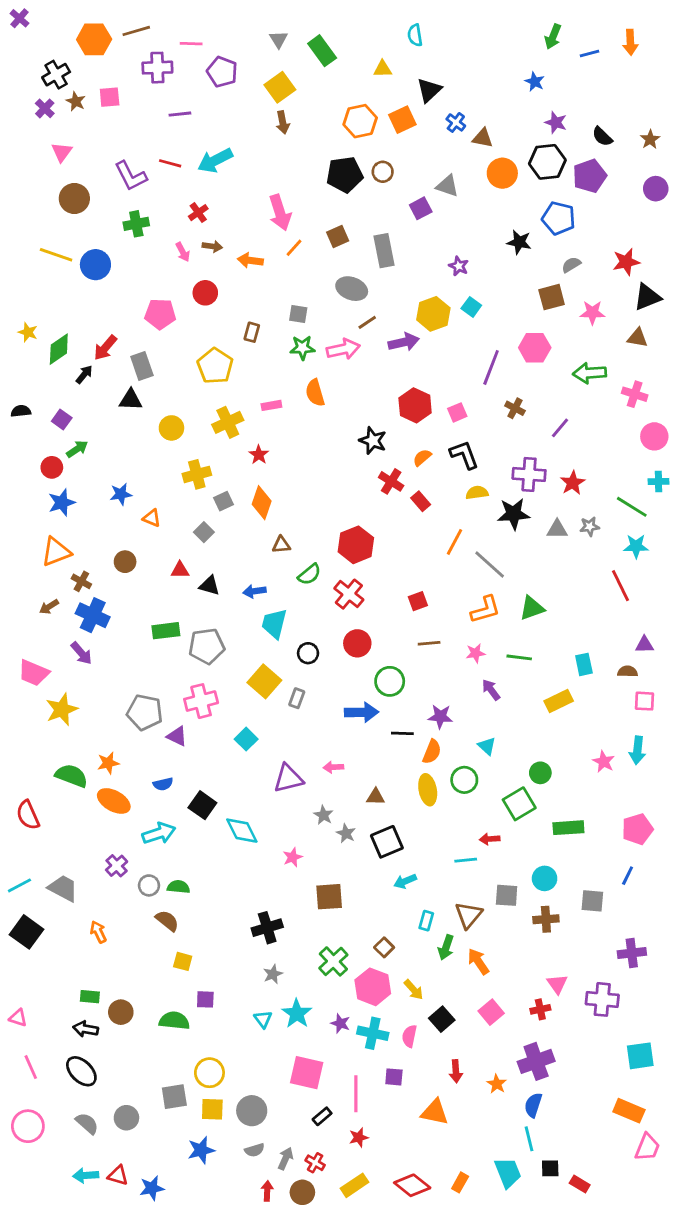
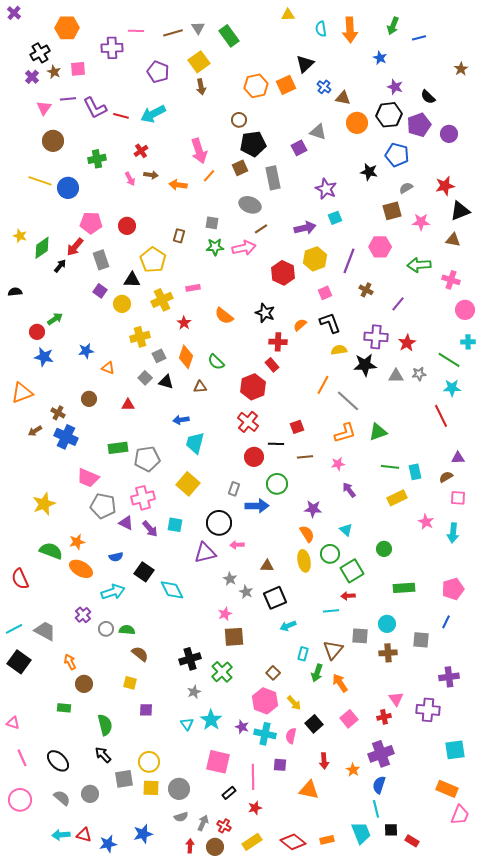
brown line: (136, 31) -> (173, 33), moved
cyan semicircle: (415, 35) -> (321, 29), moved
orange arrow: (630, 42) -> (350, 30), moved, size x1.4
yellow triangle: (383, 69) -> (288, 15), moved
purple pentagon: (222, 72) -> (158, 72), moved
purple line: (180, 114) -> (68, 99), moved
brown star: (650, 139) -> (461, 69), moved
brown circle: (383, 172) -> (239, 120), moved
black pentagon: (345, 175) -> (253, 144), moved
purple L-shape: (131, 176) -> (95, 108), moved
purple circle: (656, 189) -> (449, 134), moved
purple star: (459, 266) -> (326, 189), size x1.5
red circle: (205, 293) -> (127, 226), moved
cyan square: (471, 307) -> (335, 218), turned 32
pink pentagon: (160, 314) -> (91, 223), moved
yellow hexagon: (433, 314) -> (315, 259), moved
purple arrow: (404, 342) -> (305, 228), moved
orange semicircle: (315, 393) -> (224, 316), moved, turned -36
black triangle: (131, 400) -> (132, 280), moved
red hexagon: (415, 405) -> (283, 273), moved
purple square: (62, 420) -> (100, 291), moved
red cross: (391, 481) -> (278, 342), turned -30
red rectangle: (421, 501) -> (272, 365), moved
blue star: (62, 503) -> (44, 357), turned 30
orange triangle: (56, 552) -> (22, 393), moved
green semicircle: (309, 574) -> (216, 362), moved, turned 84
black triangle: (209, 586) -> (166, 382), moved
purple arrow: (81, 653) -> (150, 529), moved
black circle: (308, 653) -> (219, 523), moved, size x1.6
green line: (519, 657) -> (390, 467), moved
brown semicircle: (628, 671) -> (446, 477), turned -32
pink trapezoid: (34, 673) -> (88, 478), moved
gray rectangle: (297, 698) -> (234, 489), moved
black line: (402, 733) -> (276, 444), moved
cyan square: (246, 739) -> (175, 525), turned -35
orange semicircle: (432, 752) -> (307, 534), turned -54
pink star: (604, 762) -> (426, 522), moved
green square: (519, 804) -> (352, 571), moved
pink star: (293, 857) -> (225, 614), moved
brown semicircle: (167, 921) -> (140, 654), moved
green cross: (333, 961) -> (222, 672), moved
brown circle: (121, 1012) -> (84, 684), moved
green semicircle: (174, 1021) -> (105, 725), moved, turned 70
black arrow: (86, 1029) -> (103, 755), moved, turned 36
blue star: (201, 1150) -> (143, 834), moved
orange rectangle: (460, 1182) -> (327, 840), turned 48

